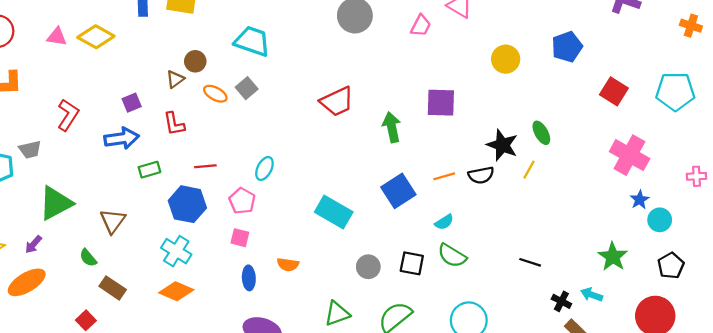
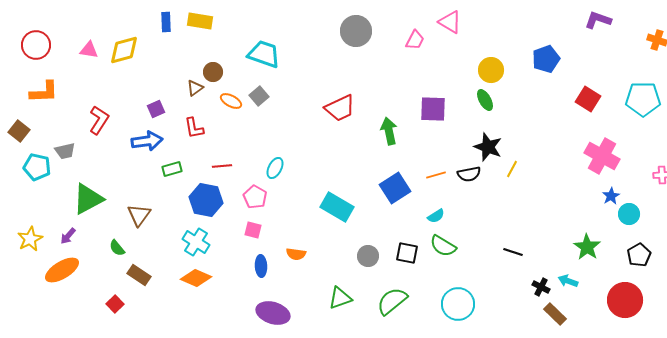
yellow diamond: (96, 37) -> (124, 50), turned -44
green ellipse: (541, 133) -> (485, 100), moved

